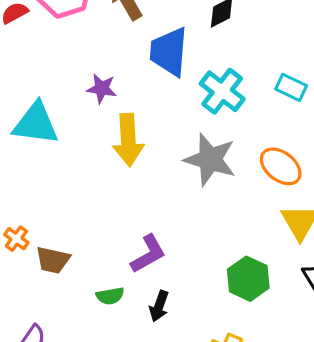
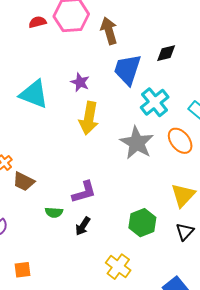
orange ellipse: (281, 166) -> (180, 141), moved

